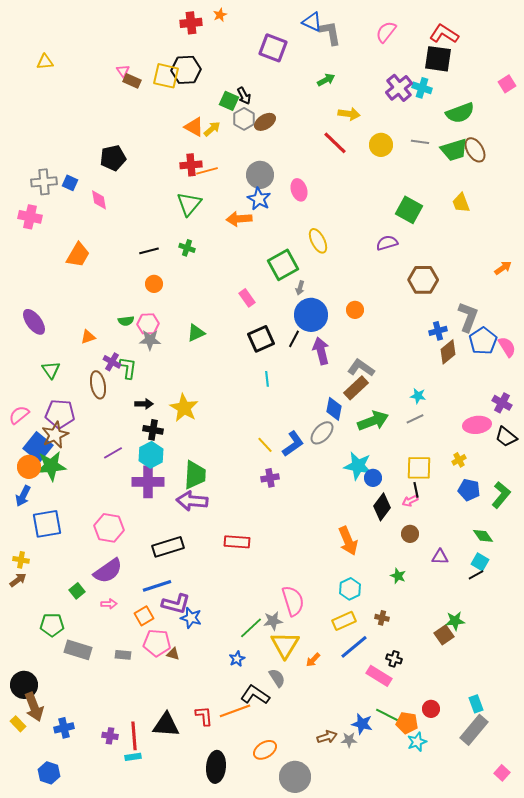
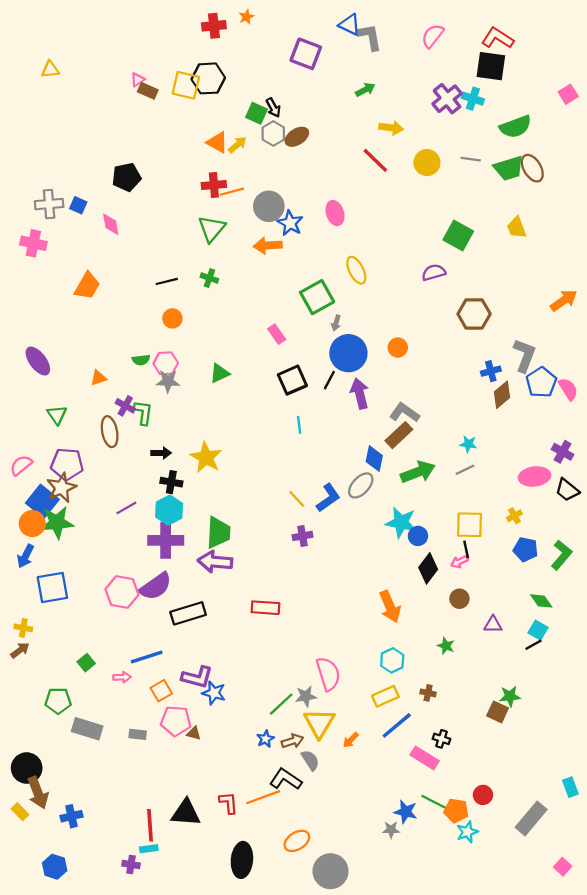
pink triangle: (123, 71) -> (138, 80), turned 32
gray circle: (260, 175) -> (269, 206), moved
orange arrow: (503, 268) -> (564, 300), size x1.4
purple semicircle: (108, 571) -> (156, 586), moved
blue line: (157, 586) -> (147, 657), moved
brown square: (444, 635) -> (498, 712), turned -30
cyan rectangle: (476, 704) -> (570, 787), moved
purple cross: (110, 736) -> (131, 864), moved
brown arrow: (327, 737) -> (292, 741), moved

